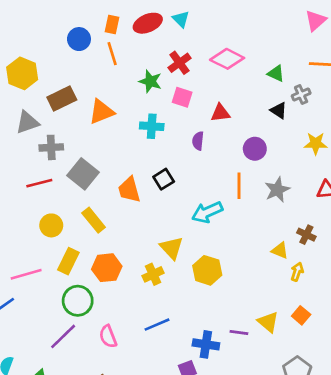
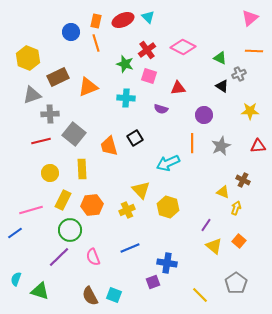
purple semicircle: (198, 141) -> (161, 109), turned -80
yellow rectangle: (94, 220) -> (82, 169), turned 36
purple line: (239, 332) -> (206, 225), moved, turned -64

